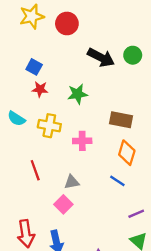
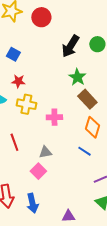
black arrow: (101, 58) -> (70, 46), turned 95
red star: (40, 89) -> (18, 81), moved
green star: (78, 94) -> (77, 77), moved, turned -30
brown rectangle: (121, 120) -> (87, 99), turned 36

